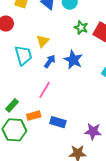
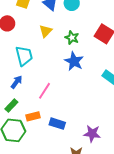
green star: (81, 28) -> (72, 38), moved
yellow triangle: (43, 41) -> (46, 31), moved
blue arrow: (50, 61) -> (17, 82), moved

